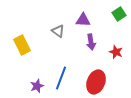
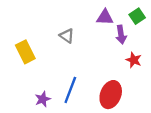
purple triangle: (83, 20) -> (105, 17), moved
purple arrow: (91, 42) -> (121, 35), moved

